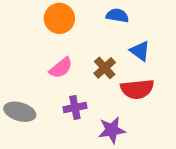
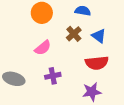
brown cross: (105, 68) -> (74, 34), moved
purple star: (112, 130) -> (92, 92), moved

